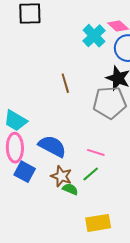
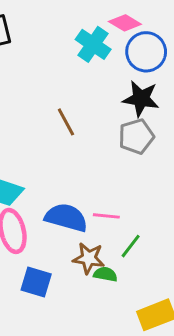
gray pentagon: (110, 103) -> (136, 136), size x0.7
pink line: (96, 152) -> (106, 216), moved
blue square: (25, 172) -> (36, 282), moved

